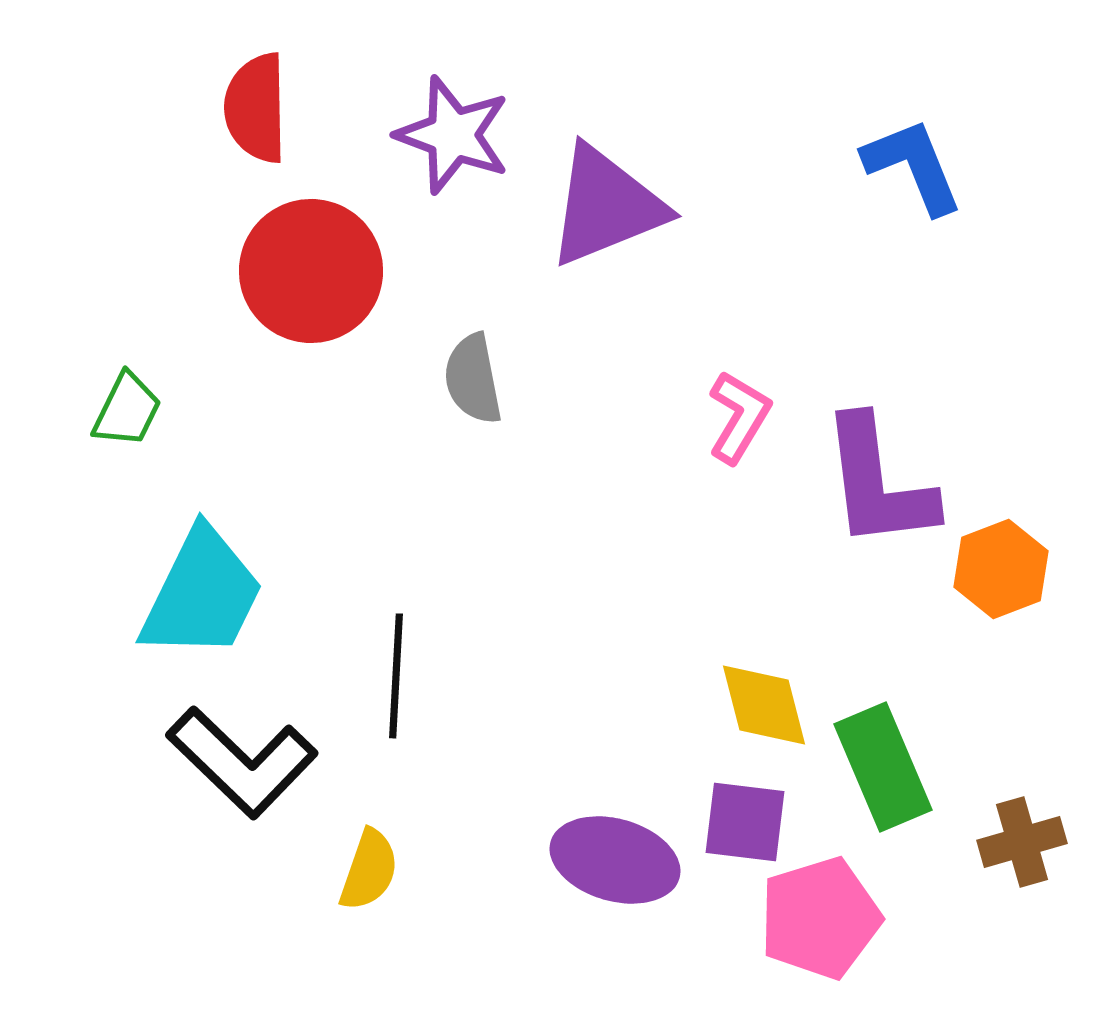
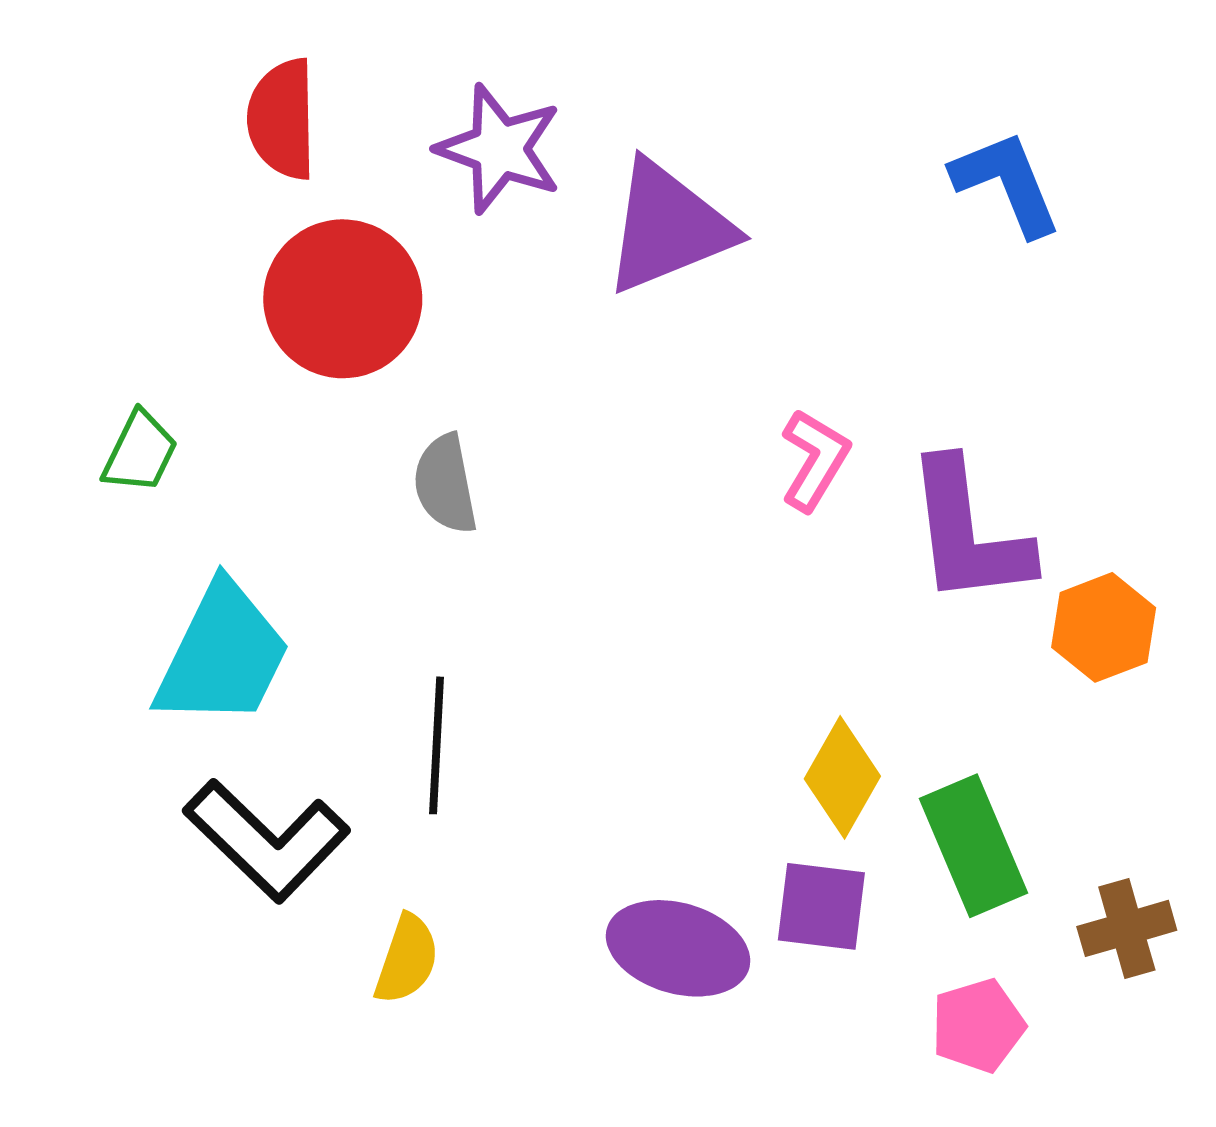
gray semicircle: (473, 379) -> (445, 484), moved
yellow diamond: (764, 705) -> (842, 777), turned 44
pink pentagon: (820, 918) -> (978, 1026), moved, size x0.7

